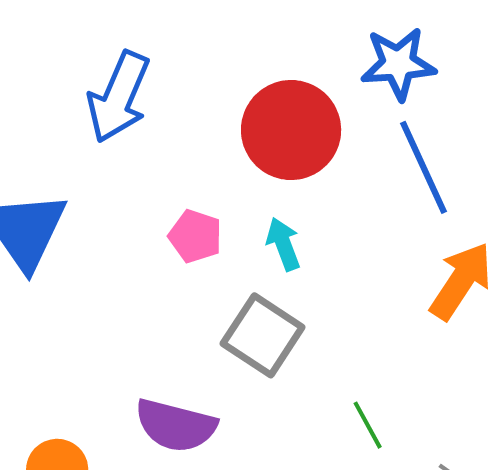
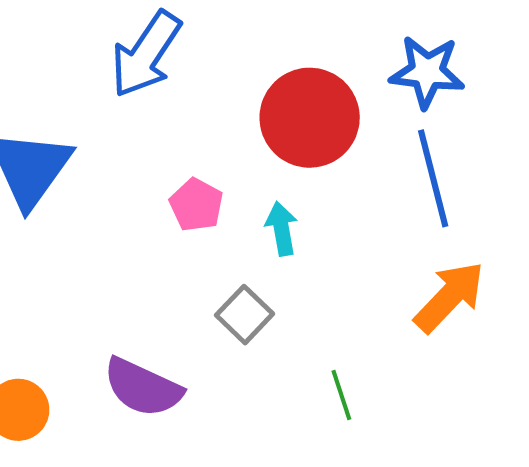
gray square: (263, 335) -> (244, 315), size x0.7
green line: (368, 425) -> (341, 395), moved

